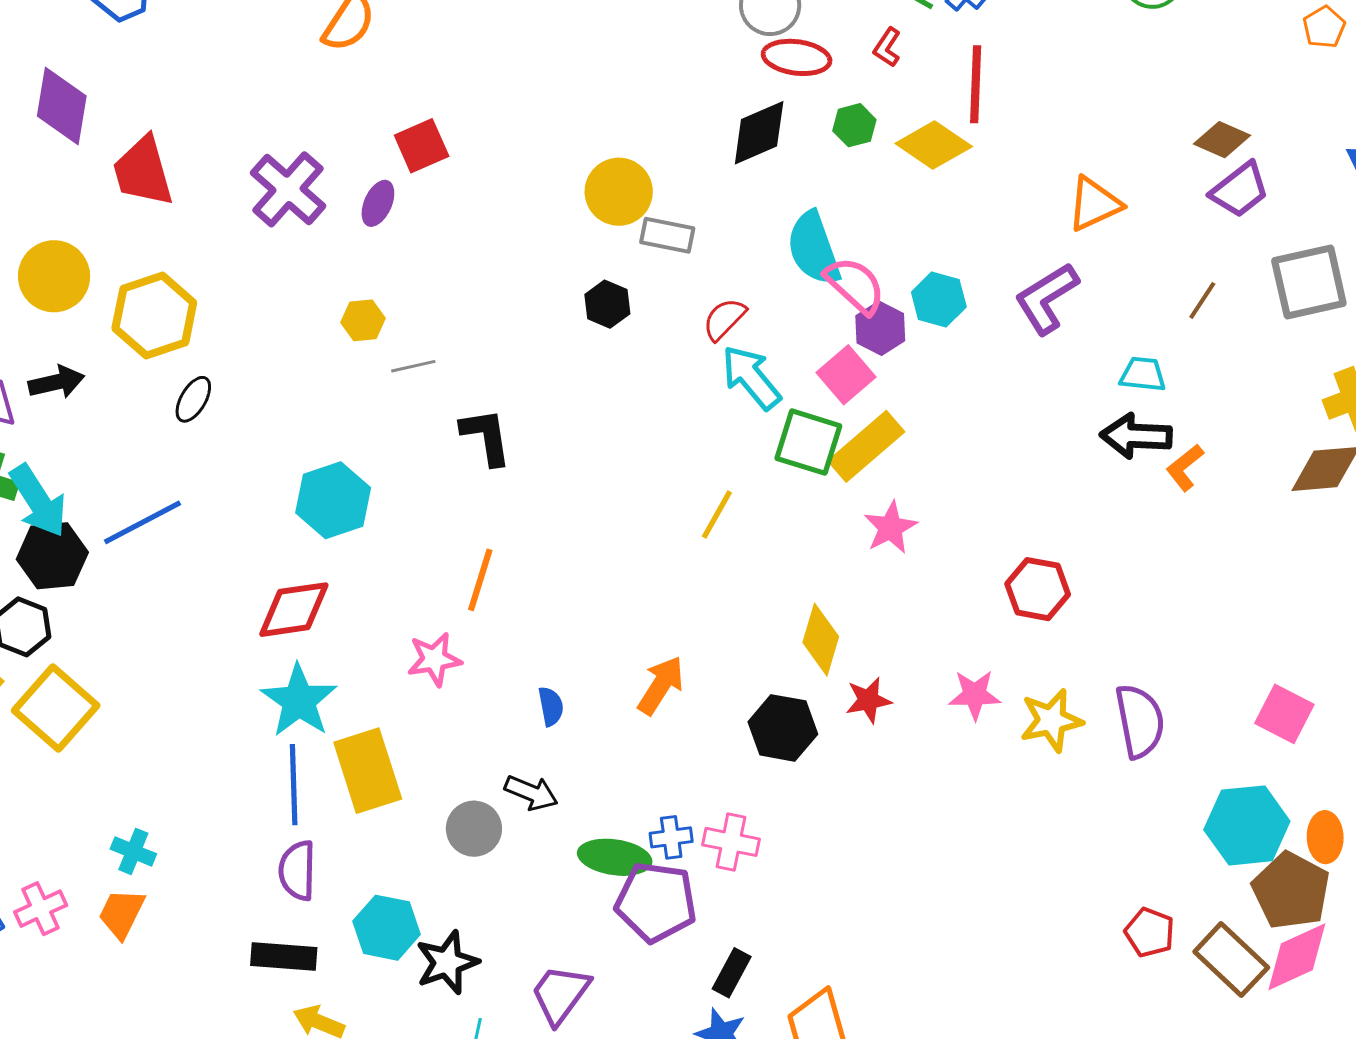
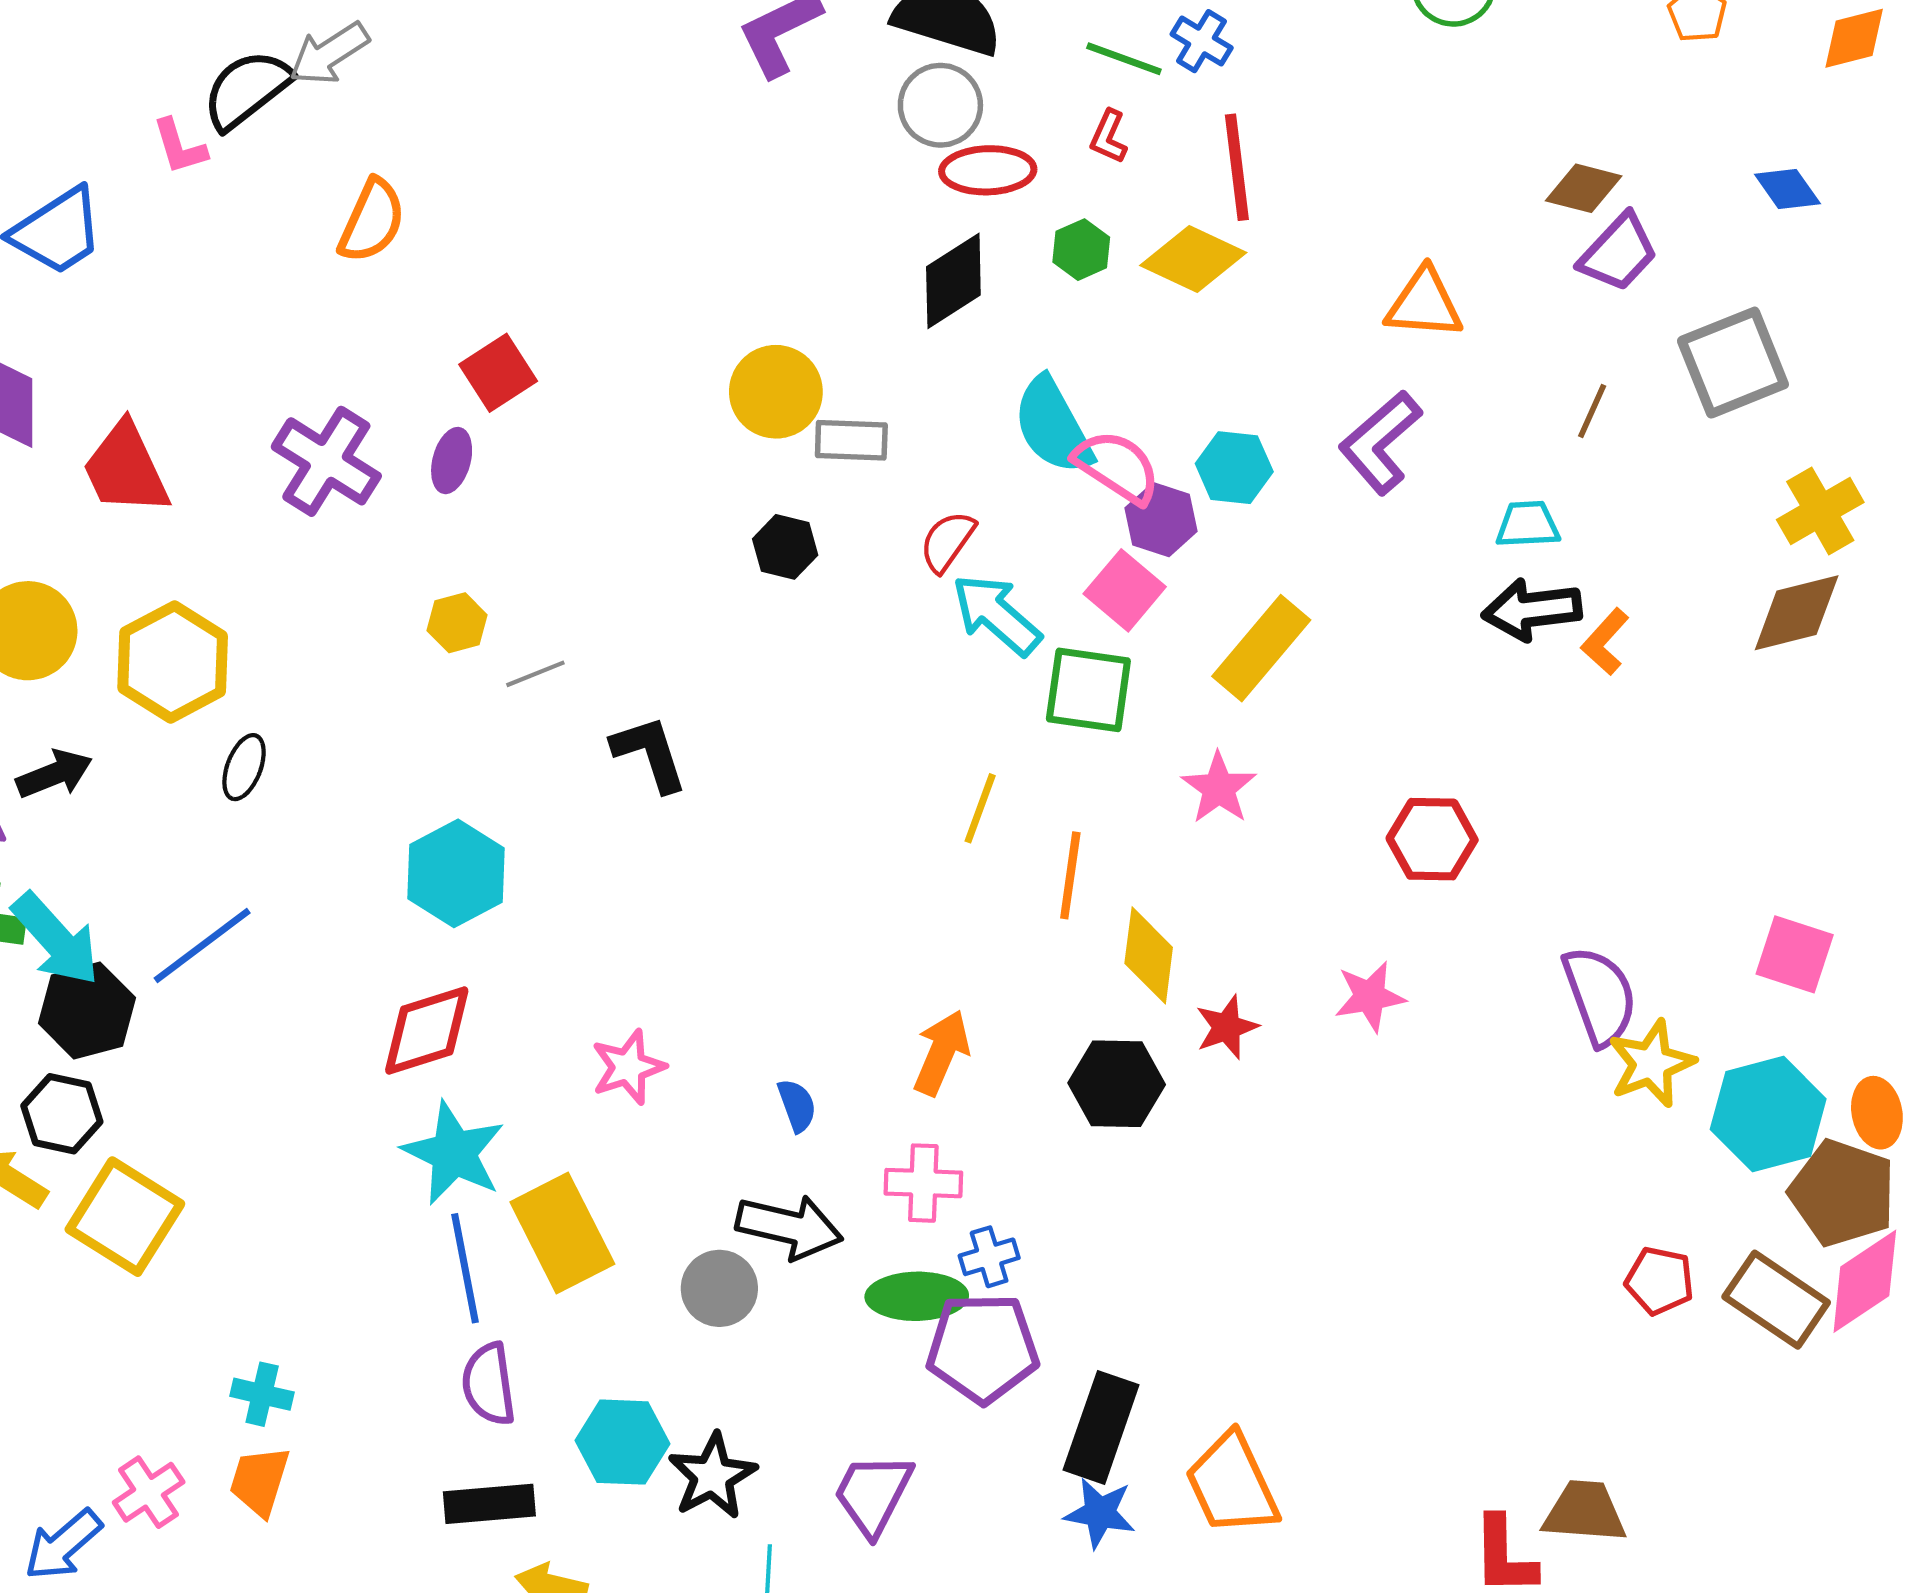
orange triangle: (1094, 204) -> (1424, 304), turned 38
yellow rectangle: (866, 446) -> (1261, 648), moved
orange line: (480, 580) -> (1070, 875), moved
yellow star: (1051, 720) -> (1651, 1064), moved
black arrow: (531, 793) -> (789, 1227), size x1.4
pink cross: (731, 842) -> (923, 1183), moved
black rectangle: (732, 973) -> (1101, 1427), size x1.6

